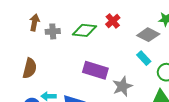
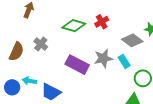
gray cross: (53, 31) -> (41, 44), moved, turned 32
gray star: (122, 86) -> (103, 58), moved

